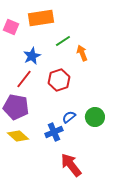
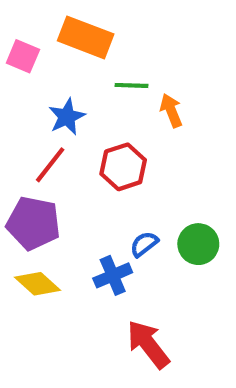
orange rectangle: (41, 18) -> (86, 37), turned 30
green line: (63, 41) -> (132, 85), turned 35

